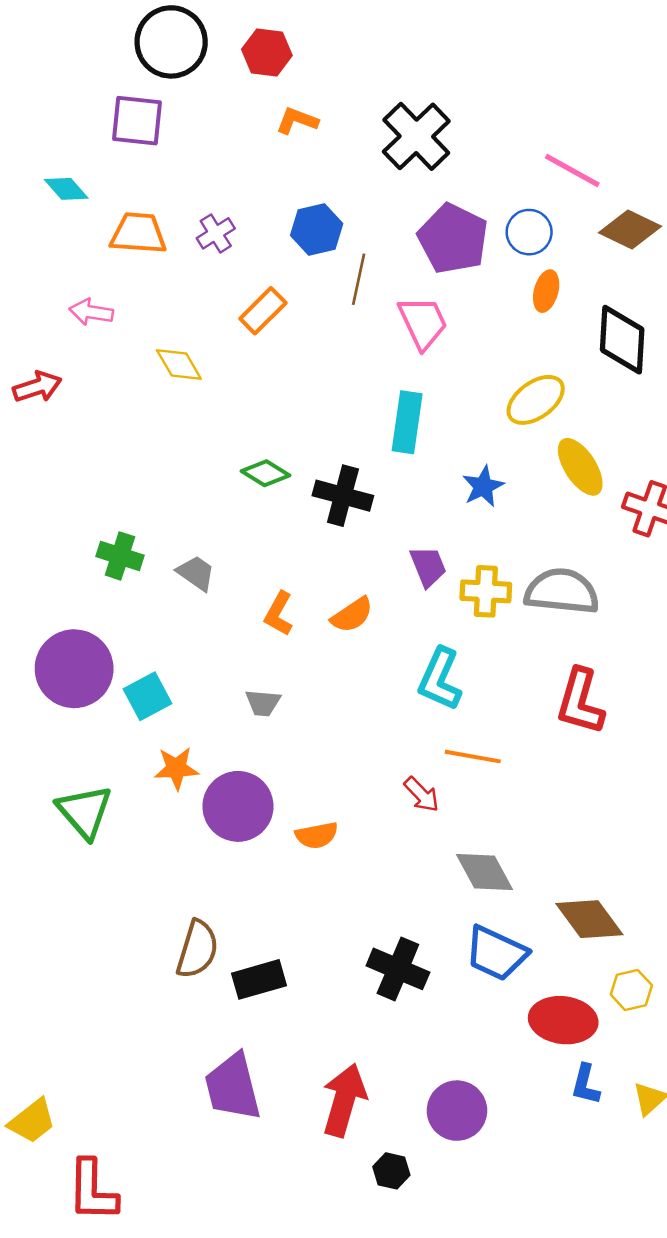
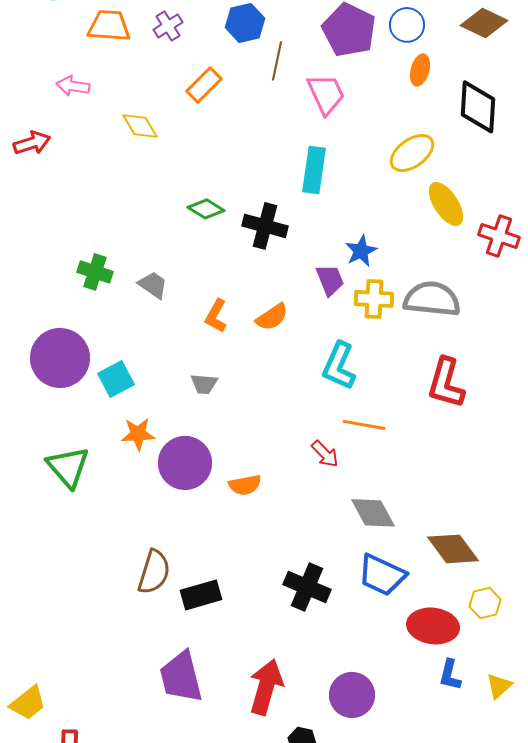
blue star: (483, 486) -> (361, 251), moved

